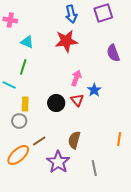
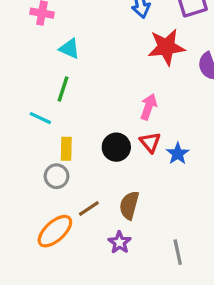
red star: (66, 41) -> (166, 47), moved
blue star: (94, 90) -> (178, 154), moved
brown semicircle: (74, 140) -> (129, 205), moved
purple star: (58, 162) -> (120, 242), size x0.6

